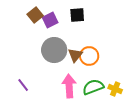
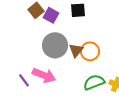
purple square: (50, 20) -> (51, 15), turned -35
pink arrow: (69, 86) -> (44, 75), moved, turned 115

